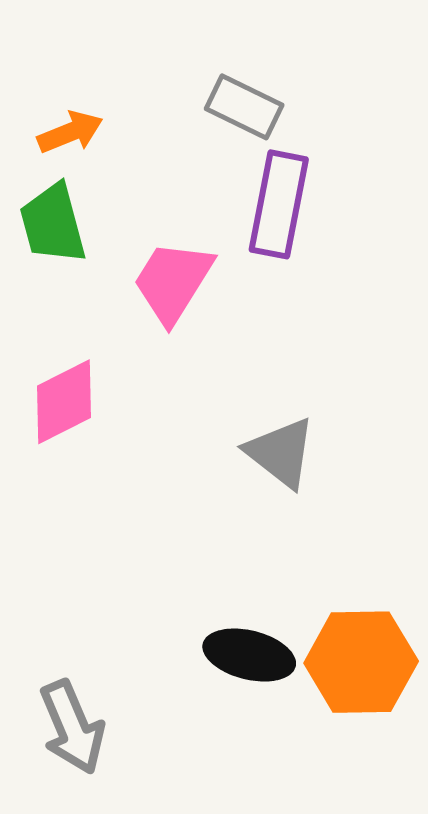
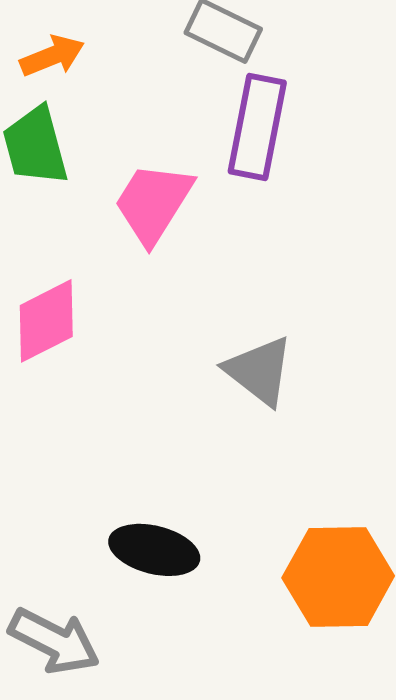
black ellipse: (249, 655) -> (154, 550), moved
gray arrow: (72, 727) -> (54, 641), turned -40

